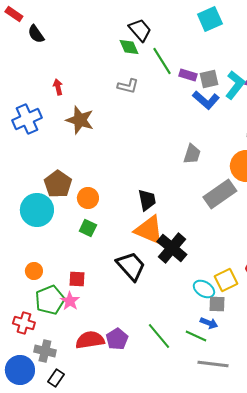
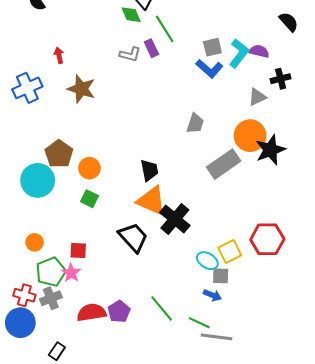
purple rectangle: (188, 75) -> (151, 48), moved, turned 48
green line: (196, 336) -> (199, 323), moved
gray cross: (45, 351) -> (51, 298), moved, turned -35
blue circle: (20, 370) -> (20, 323), moved

